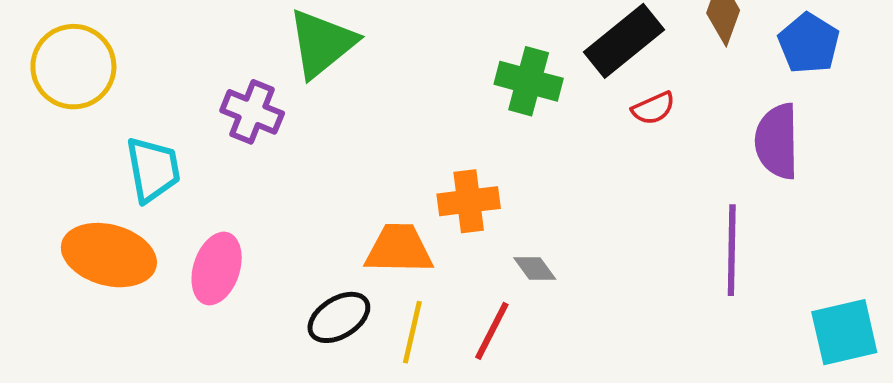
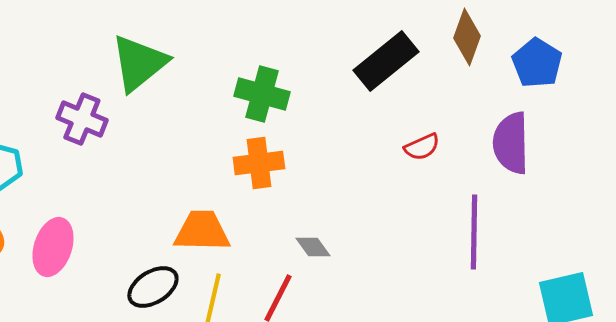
green cross: (529, 81) -> (262, 94), moved
red semicircle: (653, 108) -> (422, 147), moved
orange cross: (469, 201) -> (259, 163), moved

